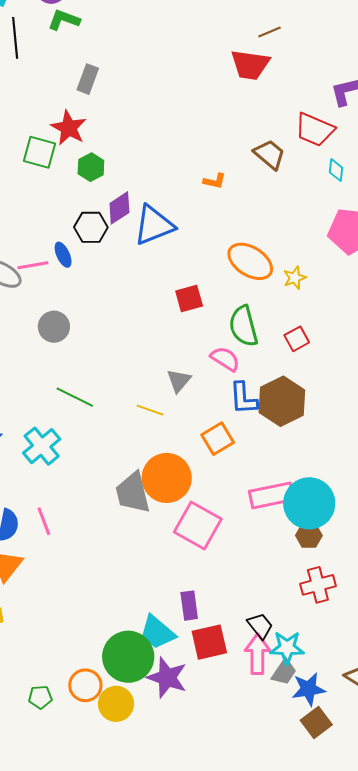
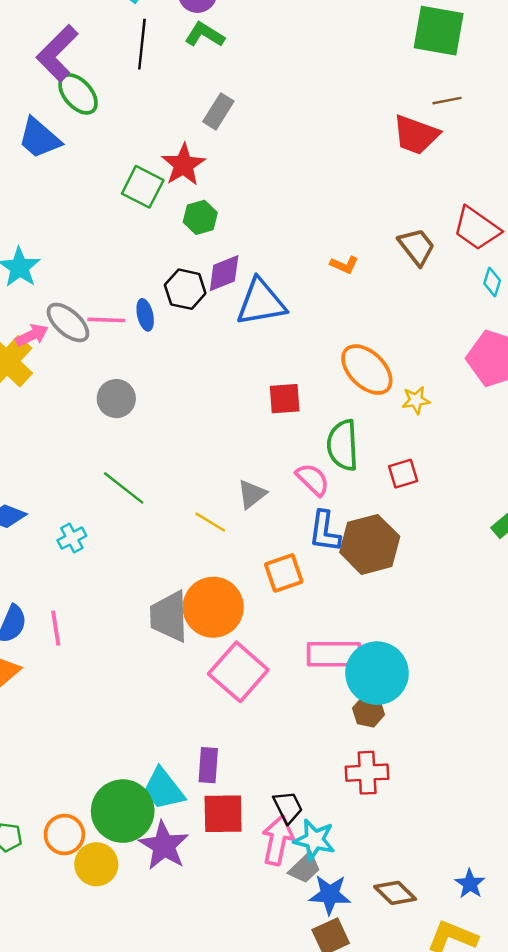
cyan cross: (42, 446) -> (72, 538), size x0.6

